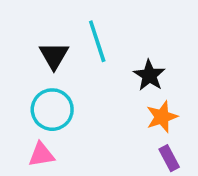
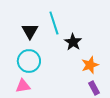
black star: (149, 75) -> (73, 42), moved

